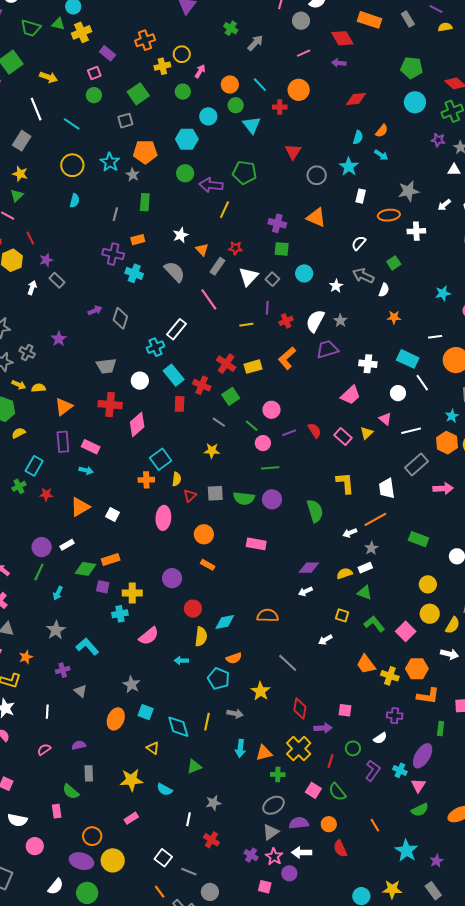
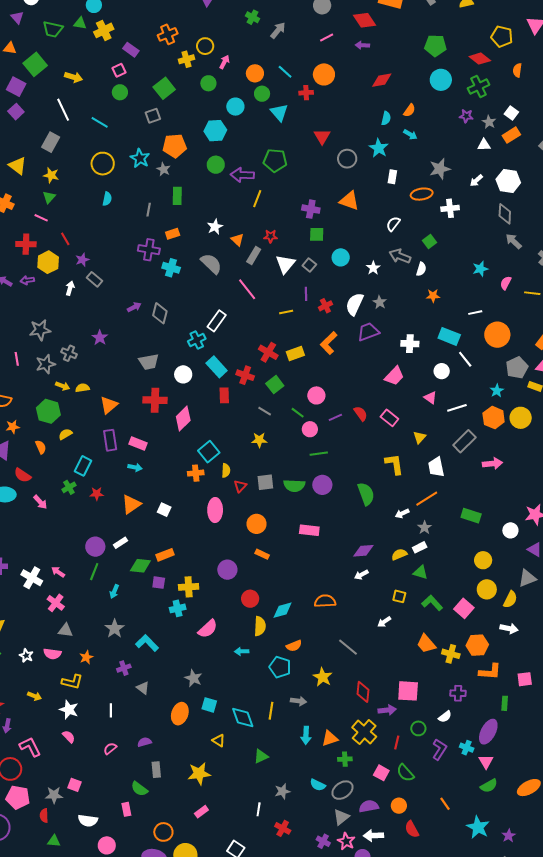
yellow triangle: (367, 433) -> (420, 437), moved
pink square: (345, 710) -> (408, 691), size x1.6
cyan semicircle: (165, 790) -> (318, 785), moved

